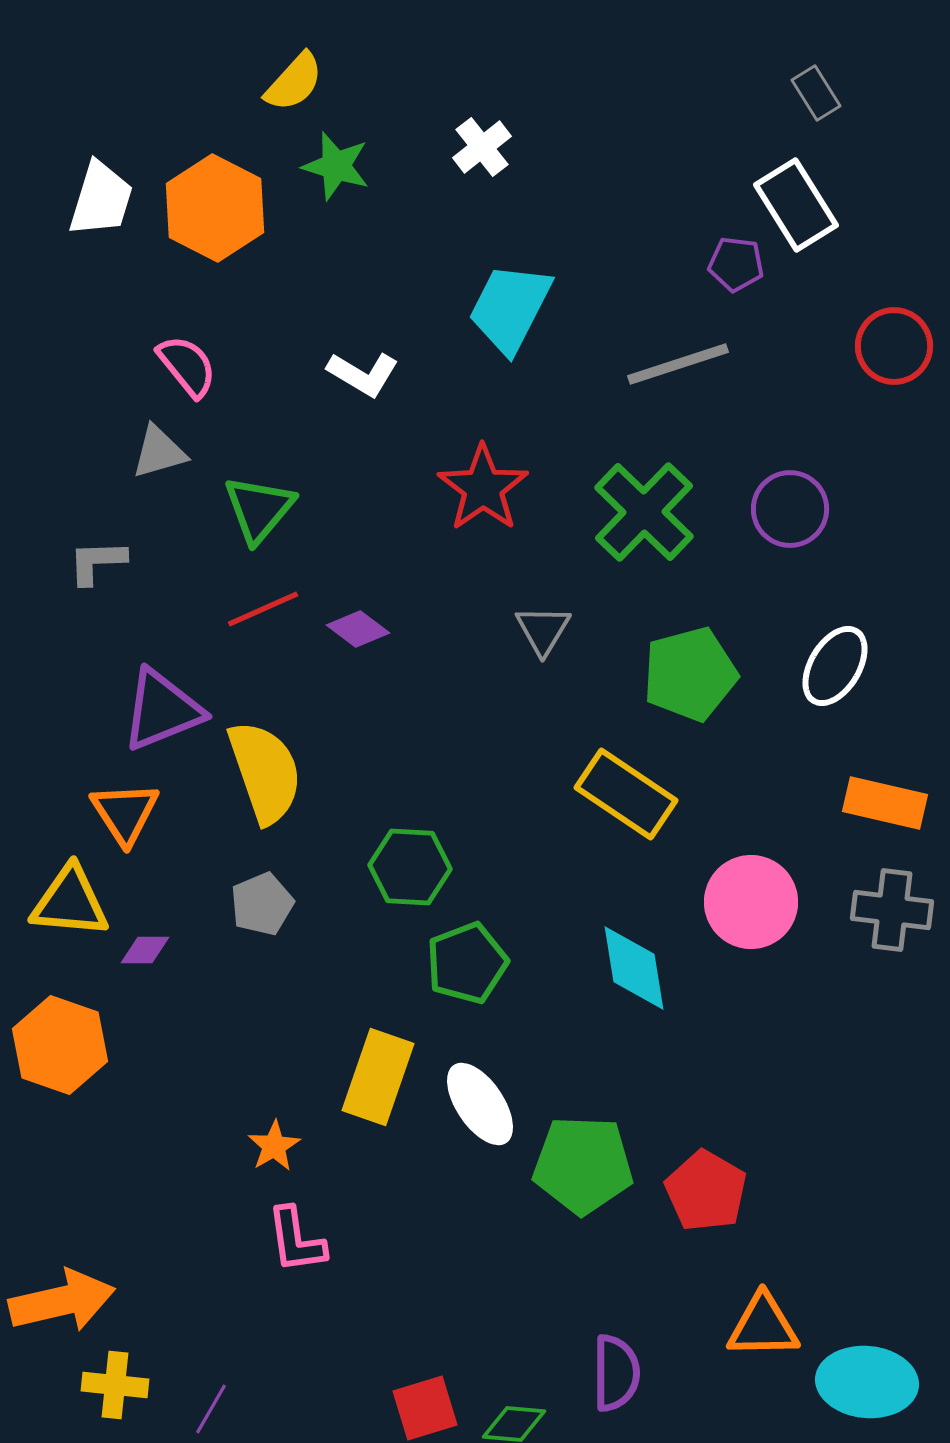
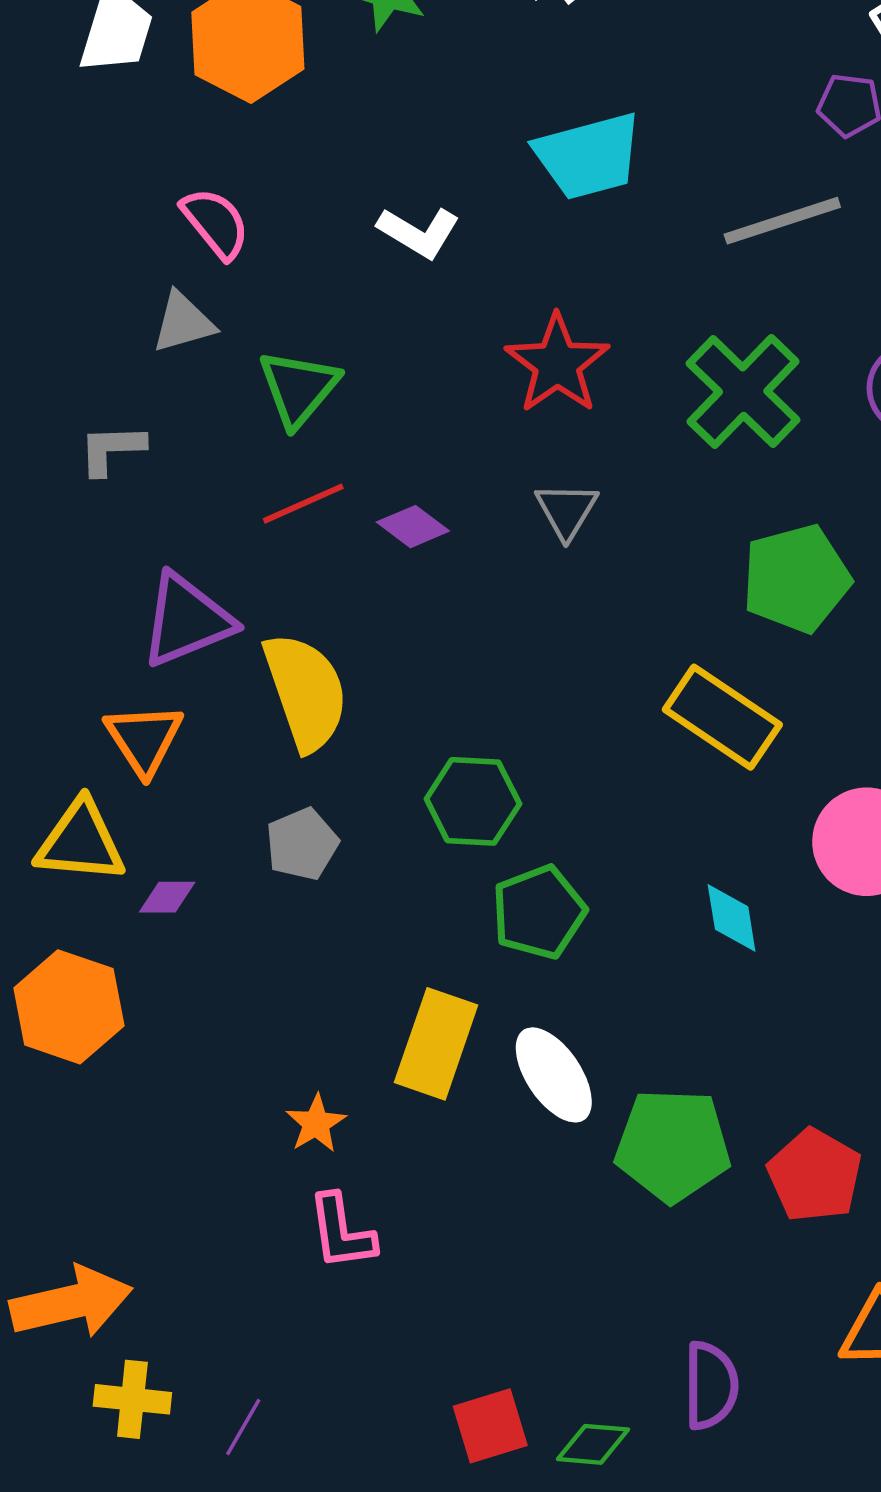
cyan trapezoid: (510, 308) -> (588, 156), turned -132
gray triangle: (543, 630) -> (566, 510), moved
cyan diamond: (634, 968) -> (732, 918), size x0.7

